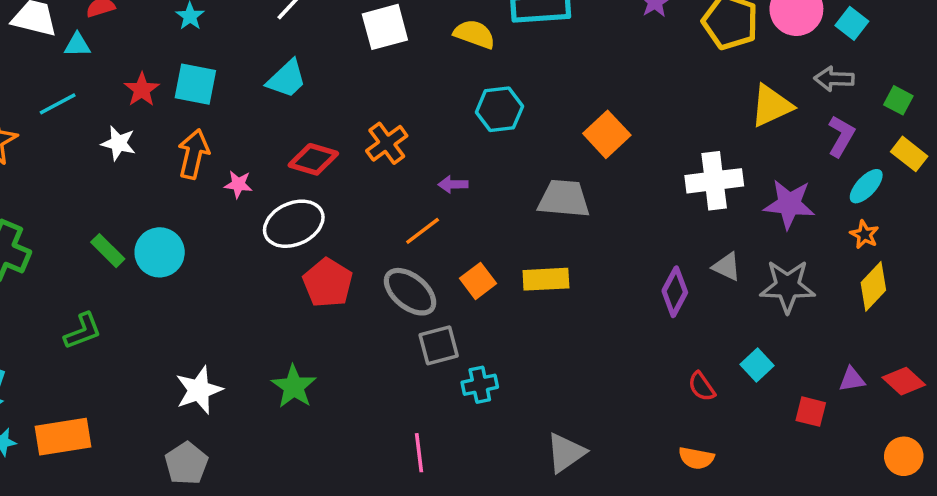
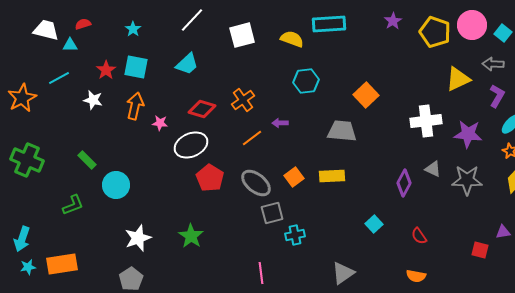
orange line: (423, 231) -> (252, 138), moved
cyan circle: (160, 252) -> (116, 185), moved
cyan square: (757, 365) -> (374, 224), moved

